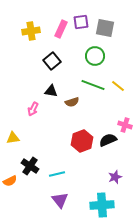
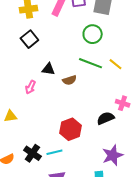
black square: (52, 61) -> (29, 39), moved
red hexagon: (82, 141) -> (70, 129), moved
black cross: (30, 166) -> (32, 153), moved
purple star: (115, 177) -> (113, 155), size x1.5

